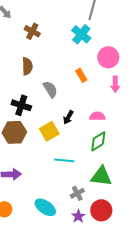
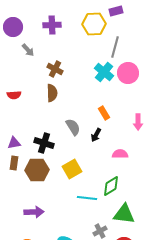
pink circle: (108, 57) -> (128, 73), moved
brown semicircle: (27, 66) -> (52, 93), moved
black arrow: (68, 117) -> (96, 135), moved
green diamond: (98, 141) -> (111, 186), moved

